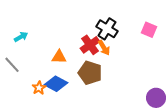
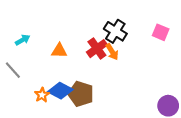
orange triangle: (59, 57) -> (59, 51), moved
brown pentagon: (90, 73) -> (81, 94), moved

